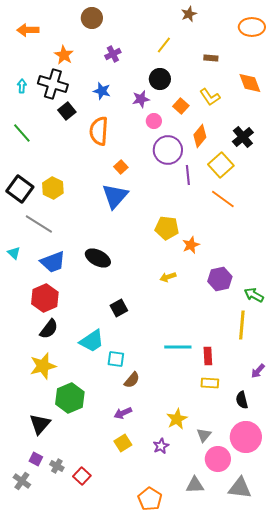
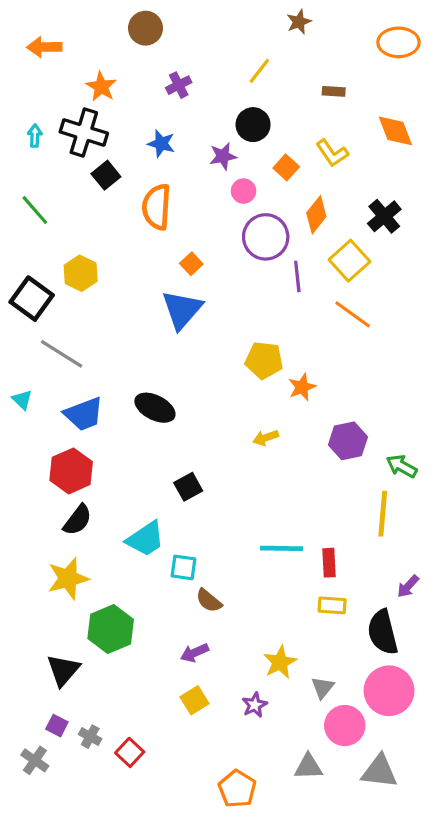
yellow hexagon: (53, 188) -> (81, 273), moved
brown semicircle: (132, 380) -> (209, 601), turned 90
black semicircle: (242, 400) -> (383, 632), size x1.6

